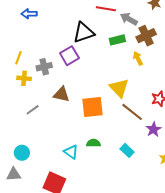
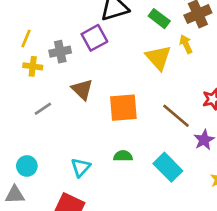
green rectangle: (117, 40) -> (159, 19), turned 49
yellow triangle: (119, 88) -> (158, 58), moved
brown triangle: (61, 94) -> (82, 89), turned 30
cyan rectangle: (127, 150) -> (168, 167), size x1.5
cyan triangle: (71, 152) -> (81, 167), moved, turned 35

